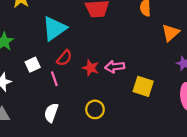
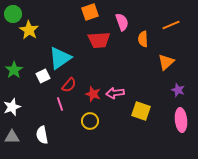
white square: (33, 65) -> (43, 76), moved
yellow circle: (95, 109) -> (90, 121), moved
white semicircle: (51, 113) -> (42, 135), moved, turned -30

